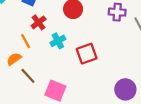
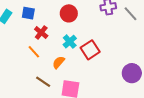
cyan cross: (58, 41) -> (70, 42), moved
orange semicircle: (14, 59) -> (59, 62), moved

